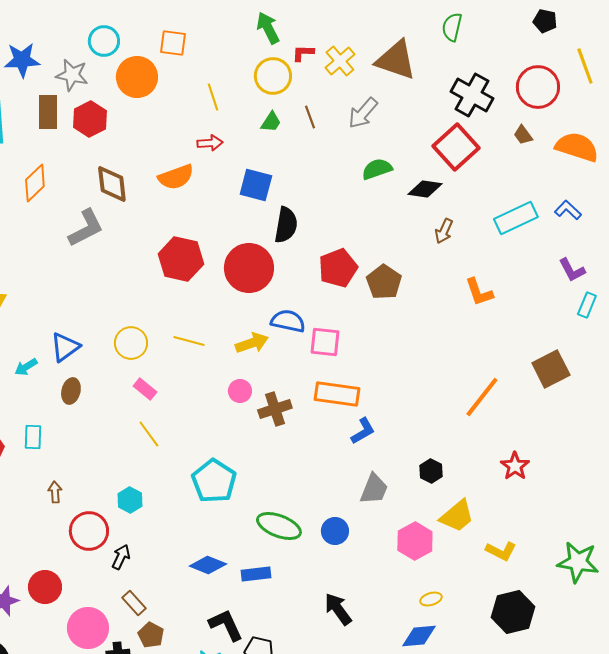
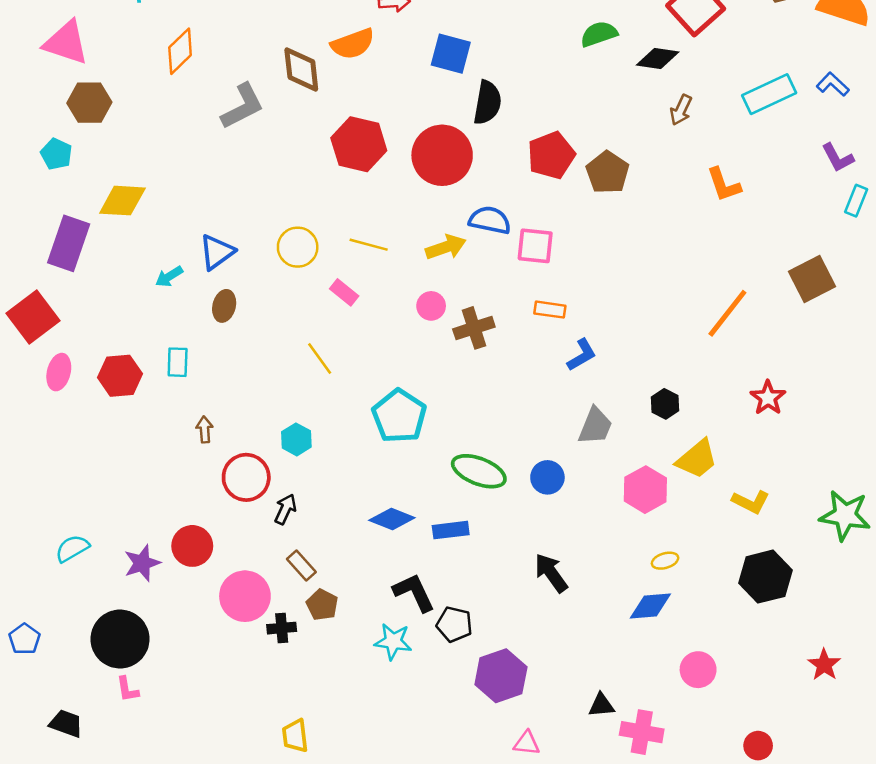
brown diamond: (112, 184) -> (301, 70), moved
pink rectangle: (145, 389) -> (344, 292), moved
orange rectangle: (337, 394) -> (550, 310), size x0.6

